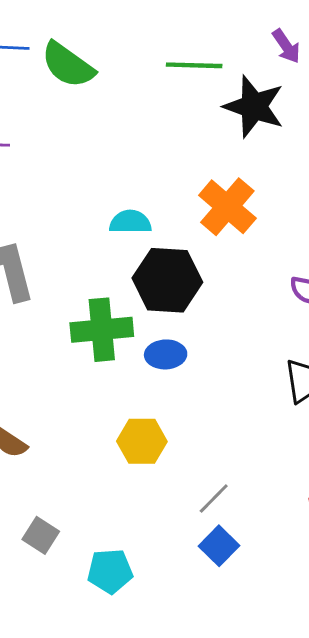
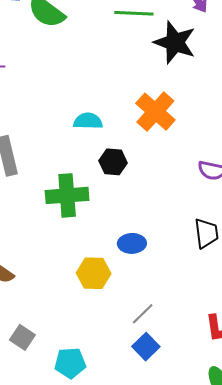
black hexagon: (167, 280) -> (113, 162), size x0.6
blue ellipse: (166, 354) -> (132, 243), moved

